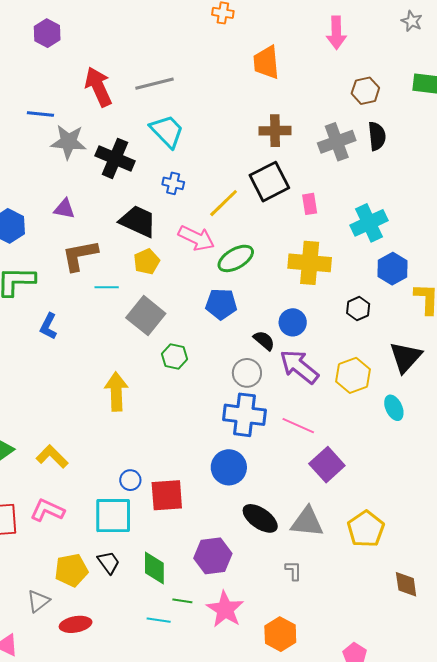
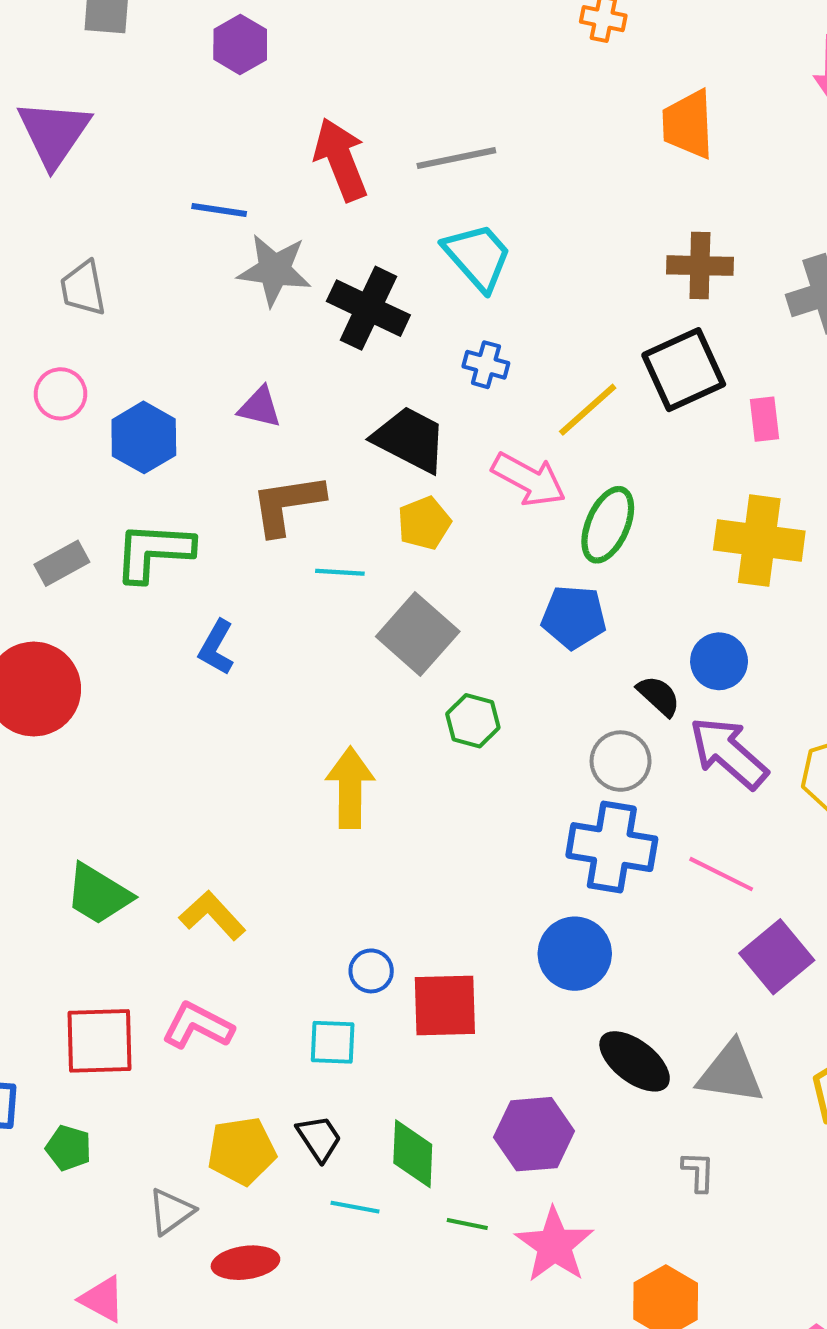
green ellipse: (236, 258) -> (608, 525), turned -39
cyan square: (113, 516) -> (333, 1042), size x0.6
cyan line: (159, 620) -> (355, 1207), moved

